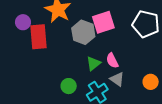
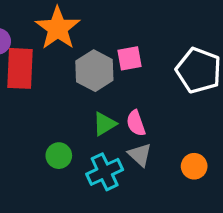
pink square: (103, 22) -> (130, 58), size x0.7

